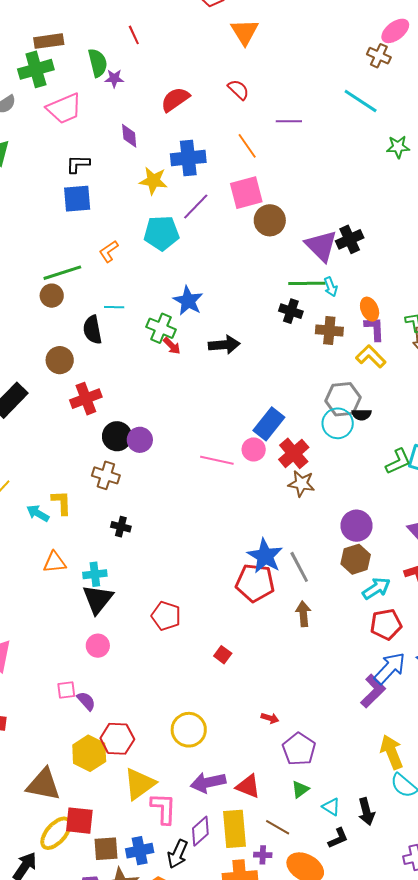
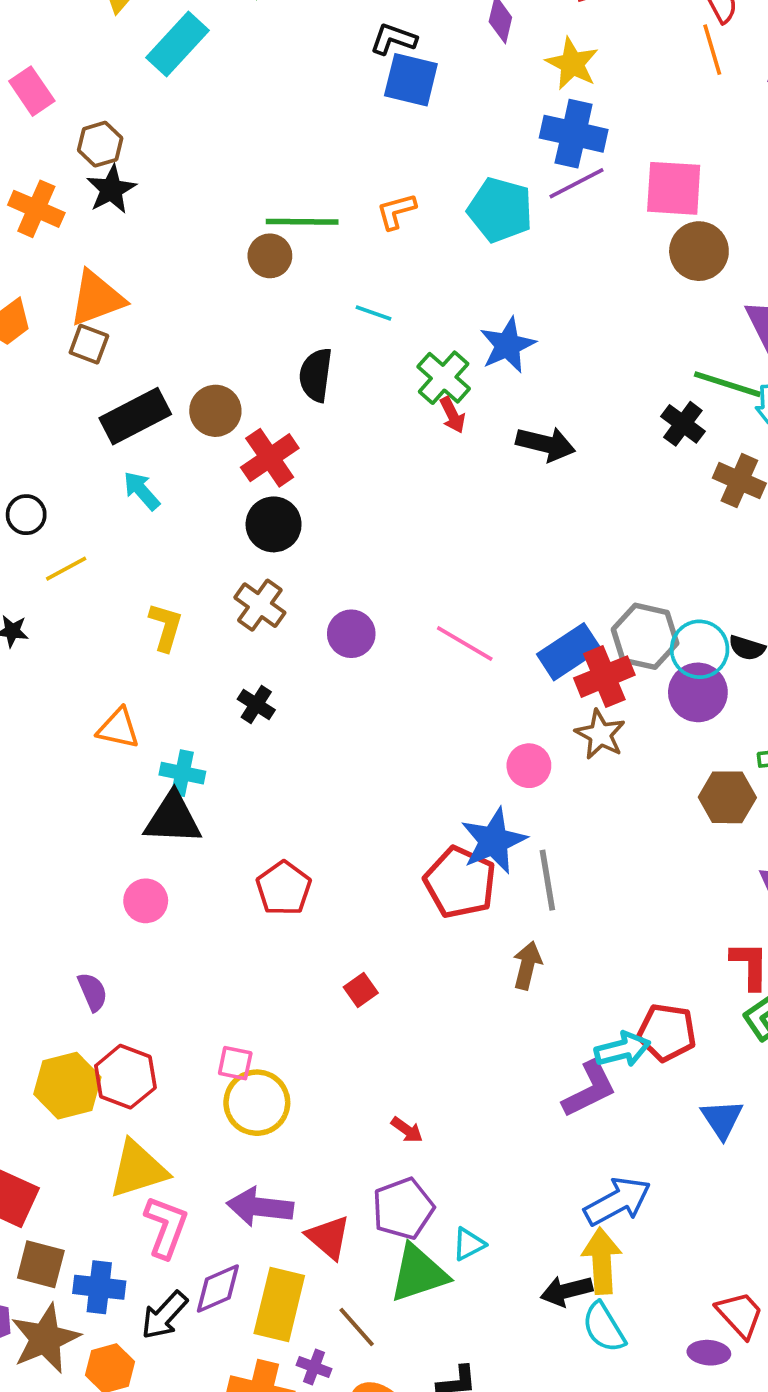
orange line: (247, 146) -> (712, 50), moved
blue cross: (188, 158) -> (574, 134), moved
yellow star: (153, 181) -> (572, 64), moved
blue square: (77, 199) -> (411, 80), moved
black semicircle: (92, 330) -> (316, 375), moved
brown circle: (60, 360) -> (215, 411), moved
red cross: (86, 399) -> (270, 458), turned -32
gray hexagon: (343, 399) -> (645, 636), moved
blue rectangle: (269, 424) -> (569, 652), moved
black circle: (117, 436) -> (274, 524), moved
purple circle: (140, 440) -> (351, 634), moved
pink circle: (254, 449) -> (529, 766), moved
cyan arrow: (38, 513) -> (141, 491), moved
purple circle: (356, 526) -> (698, 692), moved
brown hexagon: (356, 559) -> (727, 797), moved
cyan arrow: (376, 588) -> (622, 1049), moved
black triangle: (98, 599) -> (173, 819), turned 36
blue arrow: (390, 668) -> (617, 1201), moved
pink square: (66, 690) -> (235, 1063), moved
purple L-shape: (373, 691) -> (589, 1089), moved
purple pentagon: (299, 749) -> (403, 1209), moved
green triangle: (300, 789) -> (419, 1273), size x1.8
cyan triangle: (331, 807) -> (469, 1244), moved, turned 42
black arrow: (366, 812) -> (566, 1291), moved, turned 72

